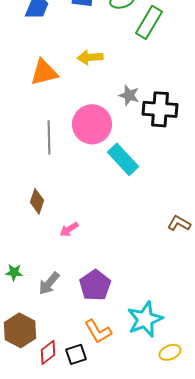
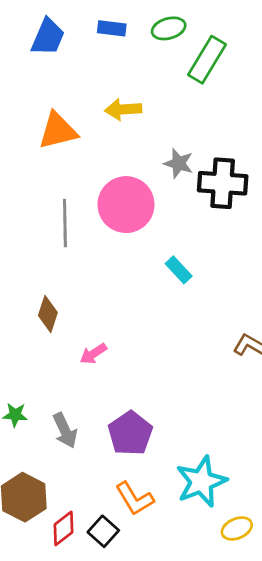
cyan rectangle: (123, 159) -> (179, 270), moved, size x0.6
gray arrow: (49, 283) -> (65, 430), turned -65
black square: (76, 354) -> (103, 531), turned -30

